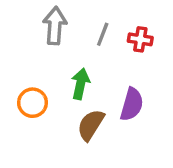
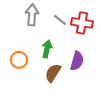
gray line: (103, 34) -> (60, 20), turned -72
red cross: (140, 39) -> (82, 23), size x1.5

